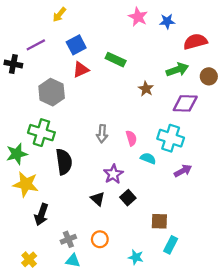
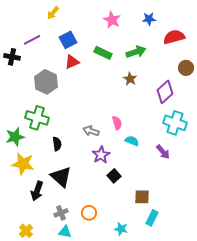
pink star: (138, 17) -> (112, 20), moved
green arrow: (177, 70) -> (136, 52), moved
purple diamond: (185, 103) -> (165, 92), turned -45
gray arrow: (102, 134) -> (91, 131), moved, turned 105
cyan cross: (171, 138) -> (175, 123), moved
black semicircle: (64, 162) -> (57, 144), size x0.6
purple arrow: (183, 171) -> (163, 152), turned 77
black triangle: (98, 199) -> (61, 177), moved, size x1.6

